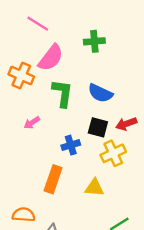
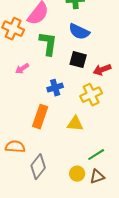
blue semicircle: (100, 93) -> (79, 32), moved
black square: (98, 127) -> (78, 60), moved

